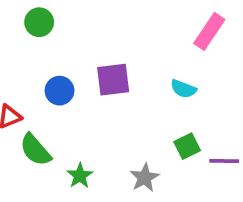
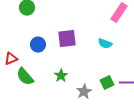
green square: (187, 146) -> (107, 83), moved
green star: (80, 176) -> (61, 76), moved

